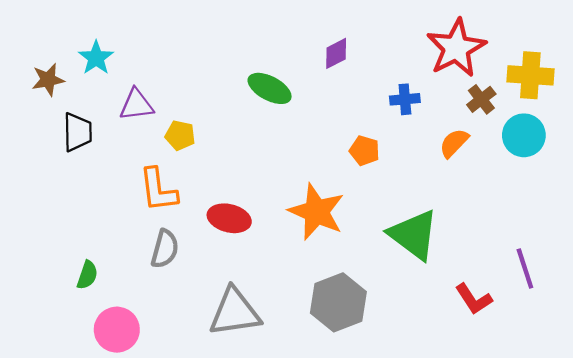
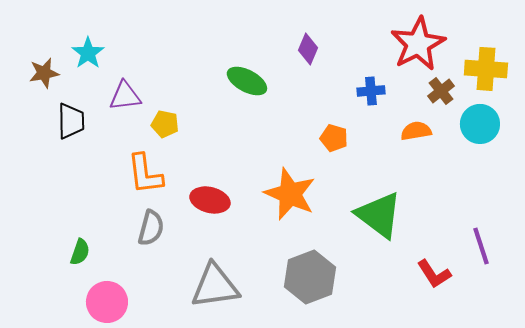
purple diamond: (336, 53) -> (308, 49), turned -40
orange semicircle: (454, 143) -> (416, 131), turned 36

